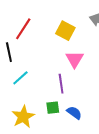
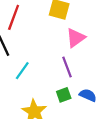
pink triangle: (75, 59) -> (76, 38), turned 36

